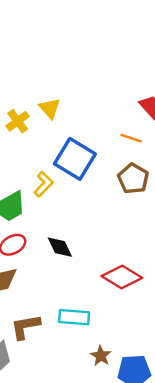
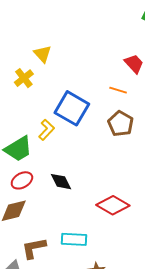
yellow triangle: (50, 108) -> (43, 54), moved

